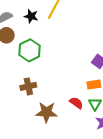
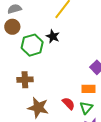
black star: (31, 16) -> (53, 36), moved

